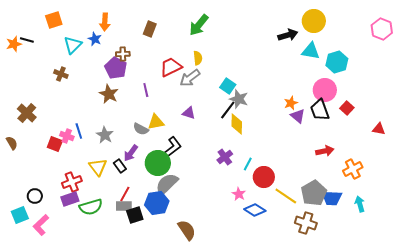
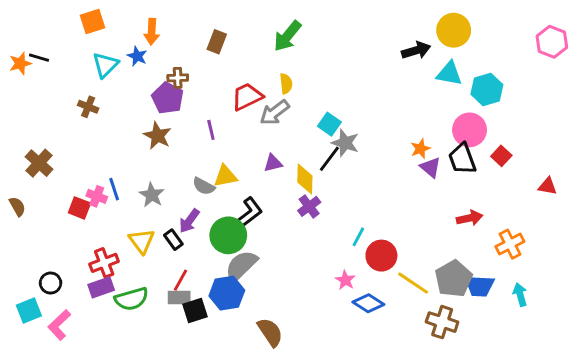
orange square: (54, 20) -> (92, 22), moved
purple triangle: (189, 113) -> (273, 163), turned -32
yellow diamond: (237, 124) -> (305, 179), moved
purple cross: (225, 157) -> (309, 206), moved

